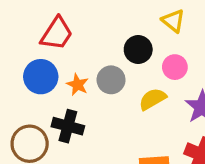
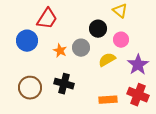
blue circle: (41, 77) -> (27, 41), moved
black cross: (68, 126) -> (64, 84), moved

